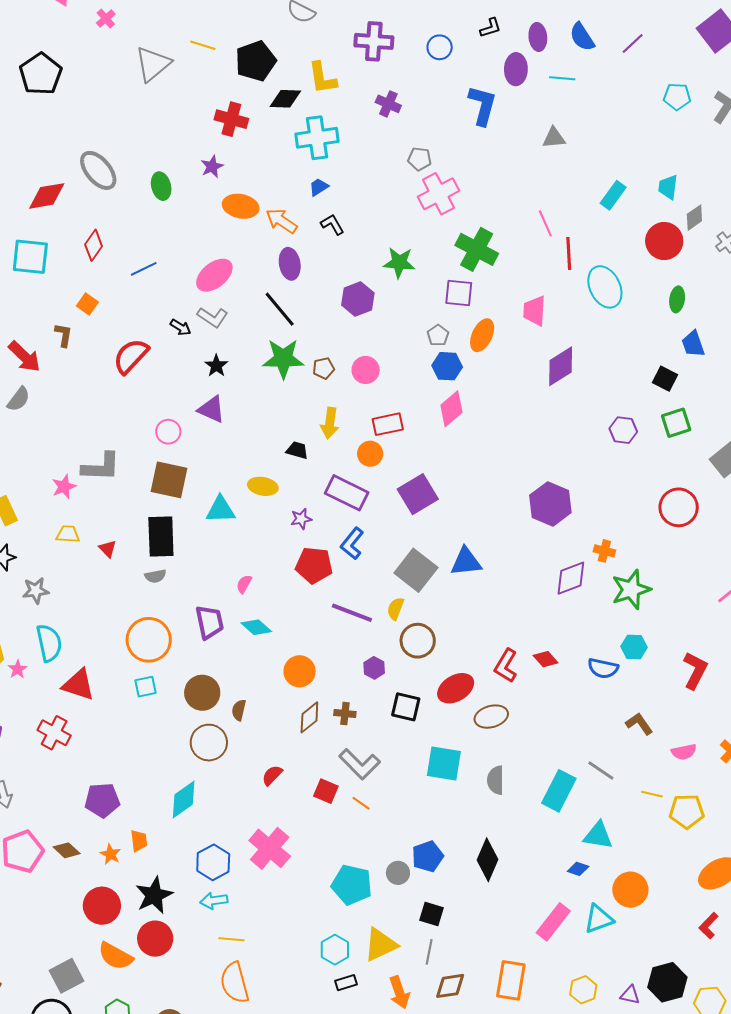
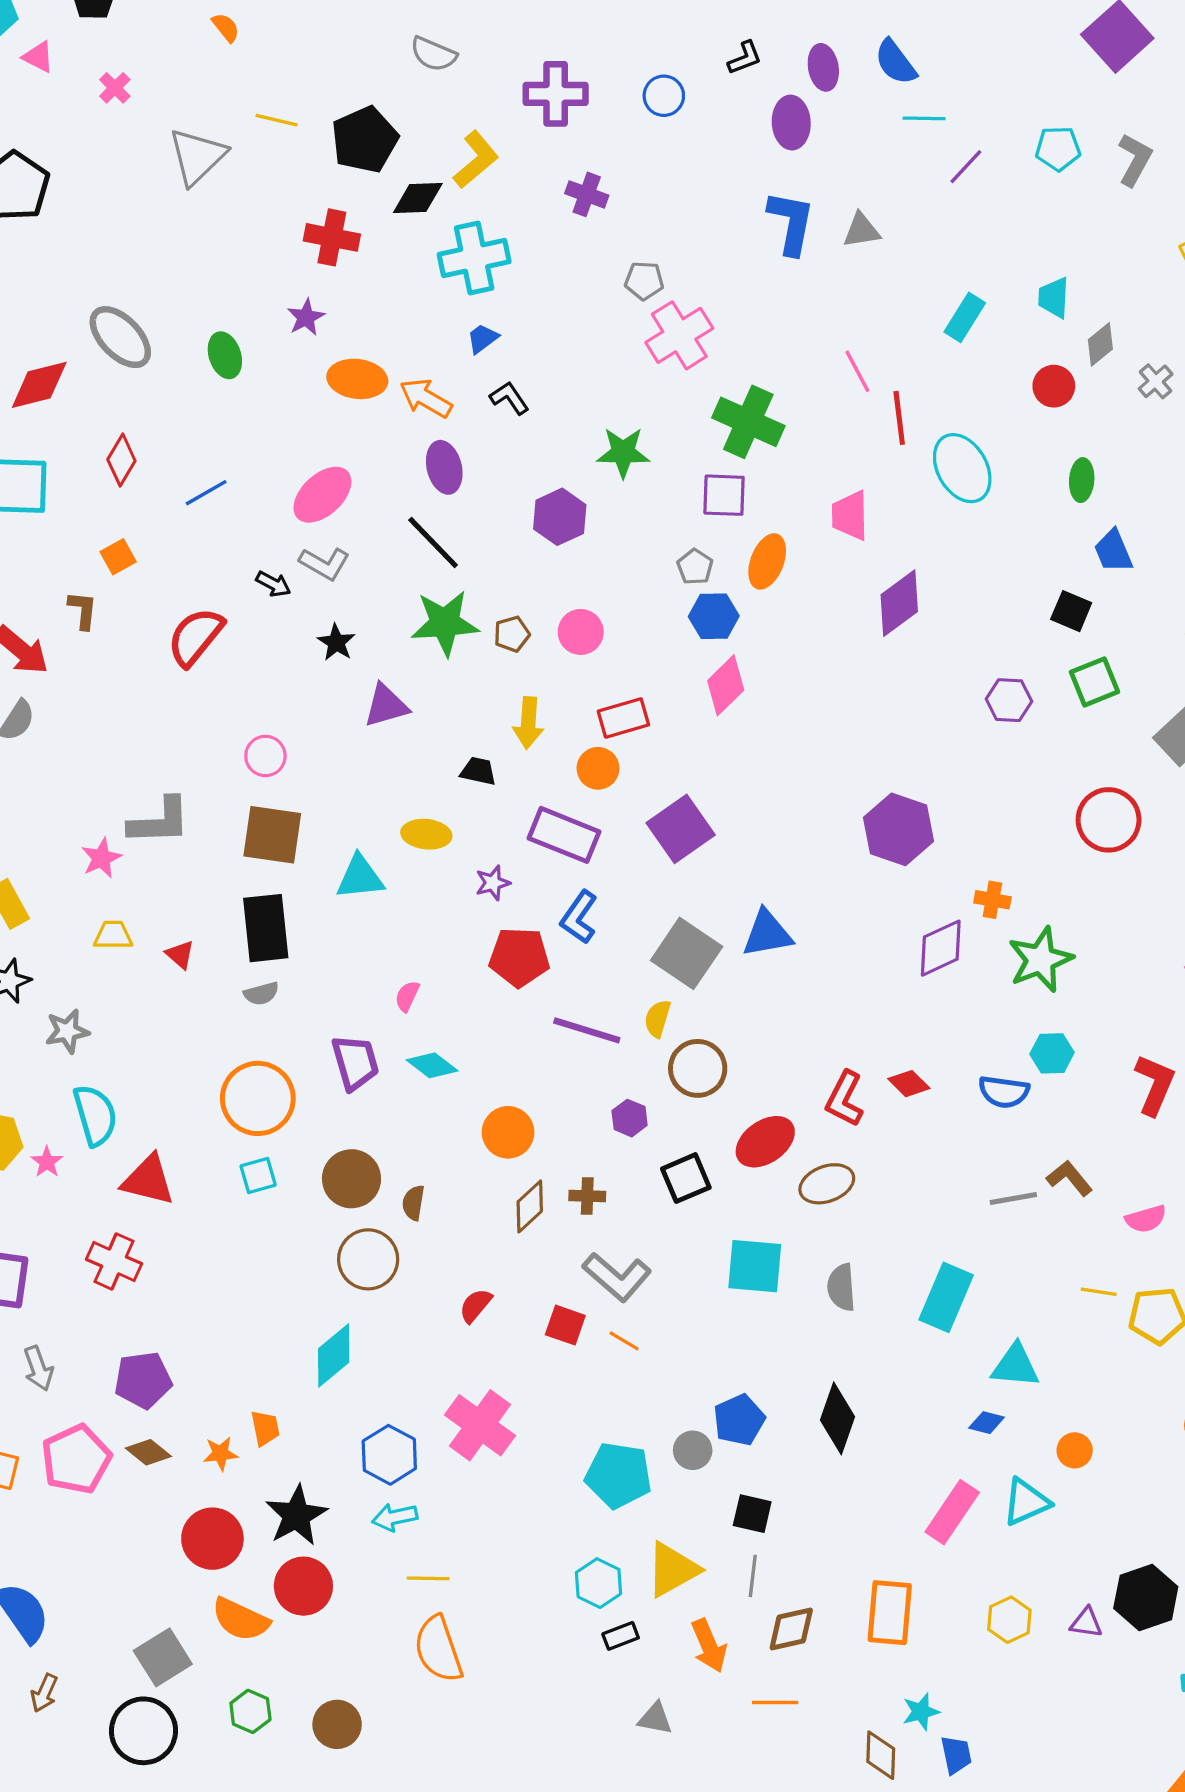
purple line: (633, 43) -> (966, 167), moved
yellow L-shape: (322, 78) -> (476, 160), turned -117
cyan line: (562, 78) -> (924, 118), moved
blue L-shape: (483, 105) -> (791, 223), moved
red circle: (664, 241) -> (1054, 386), size x0.7
orange square: (87, 304) -> (118, 557), turned 30
purple triangle: (211, 409) -> (386, 706), moved, turned -36
black square: (406, 707) -> (686, 1178), turned -32
gray line: (601, 770) -> (1013, 1199), moved, turned -40
purple pentagon: (102, 800) -> (143, 1380), moved
orange star: (111, 854) -> (220, 1454), turned -30
orange circle: (630, 890) -> (1075, 1450), size x0.6

